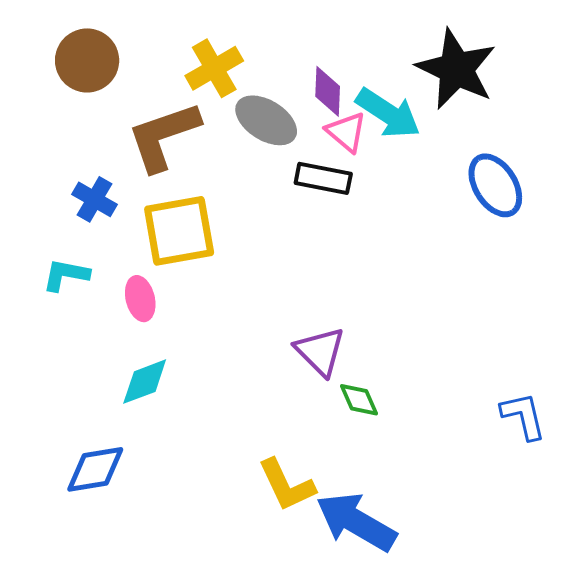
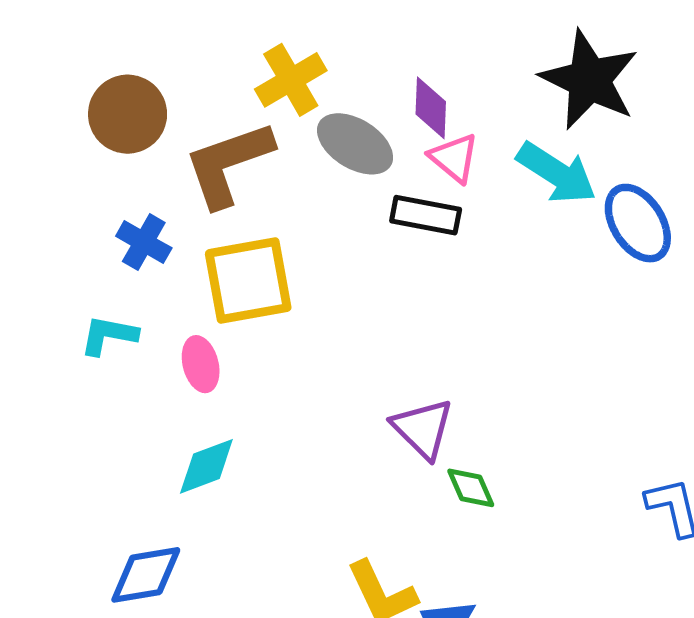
brown circle: (87, 60) -> (128, 114), moved
cyan arrow: (388, 113) -> (557, 173), moved

